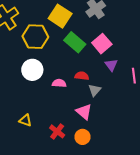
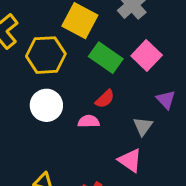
purple triangle: (111, 65) -> (166, 100), moved
red semicircle: (82, 76) -> (105, 99), moved, turned 136

